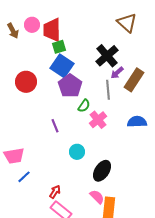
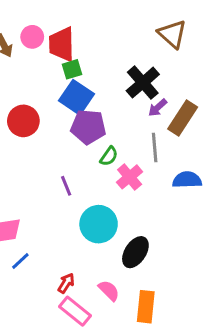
purple pentagon: (70, 86) -> (88, 127), turned -30
gray line: (108, 90) -> (155, 147), moved
cyan circle: (77, 152) -> (99, 224), size x1.6
pink semicircle: (97, 197) -> (109, 290), moved

